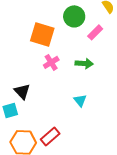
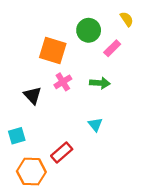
black triangle: (22, 91) -> (33, 95), moved
red rectangle: (50, 136) -> (62, 153), moved

